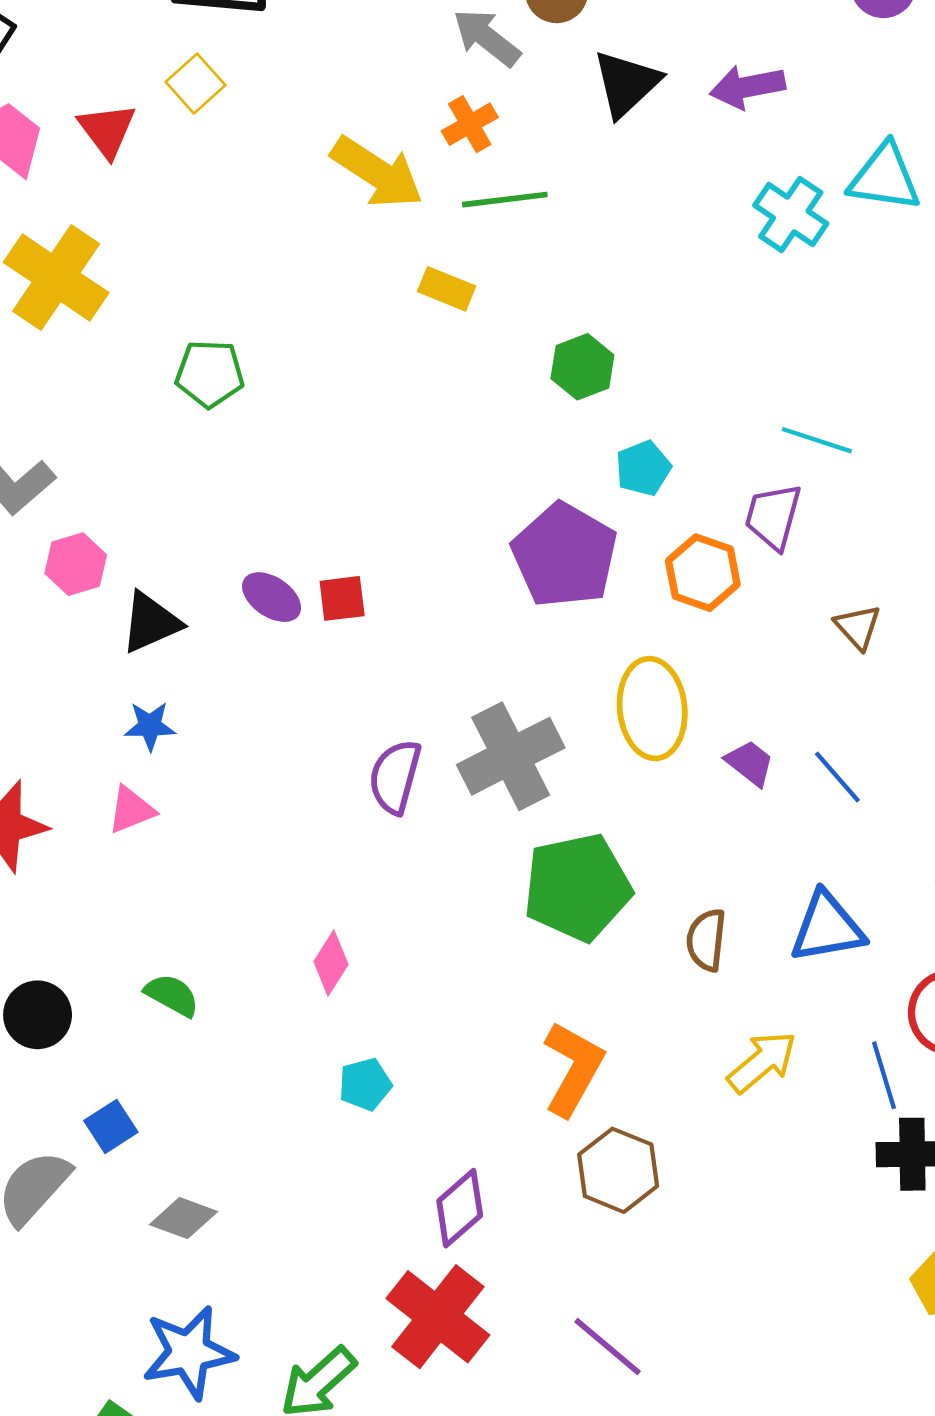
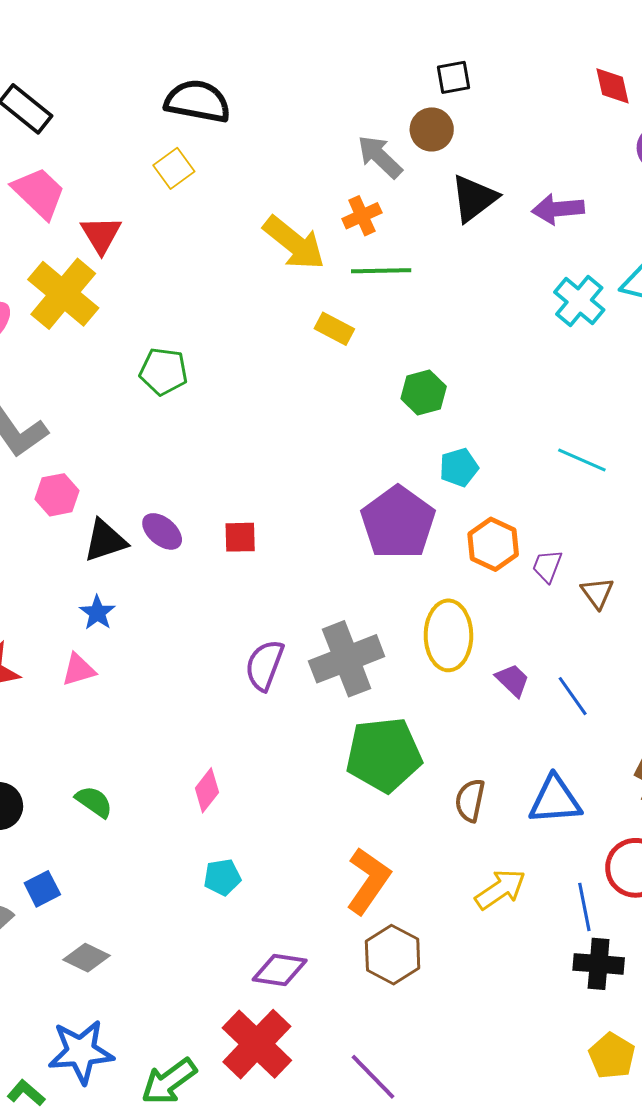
red triangle: (107, 130) -> (101, 235), moved
purple trapezoid: (773, 517) -> (547, 566), moved, size x0.7
purple ellipse: (272, 597) -> (162, 531), moved
blue star: (150, 726) -> (97, 613), turned 30
purple diamond: (460, 1208) -> (280, 970), turned 44

